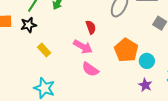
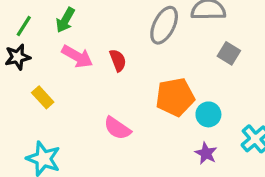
pink arrow: (83, 47) -> (77, 56), moved
orange pentagon: (126, 50) -> (175, 97), turned 30

